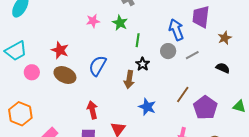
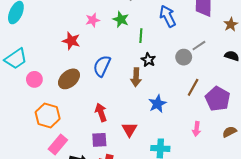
blue arrow: (176, 30) -> (168, 16), moved
red star: (60, 50) -> (71, 41), moved
gray circle: (168, 51) -> (184, 57), moved
brown ellipse: (65, 75) -> (69, 79), turned -60
blue star: (147, 107) -> (157, 104), turned 30
orange hexagon: (20, 114) -> (48, 115), moved

